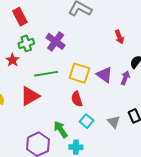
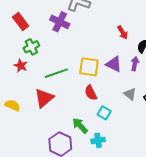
red arrow: (119, 37) -> (123, 32), moved
purple cross: (56, 41) -> (60, 22), moved
gray triangle: (114, 122) -> (130, 94), moved

